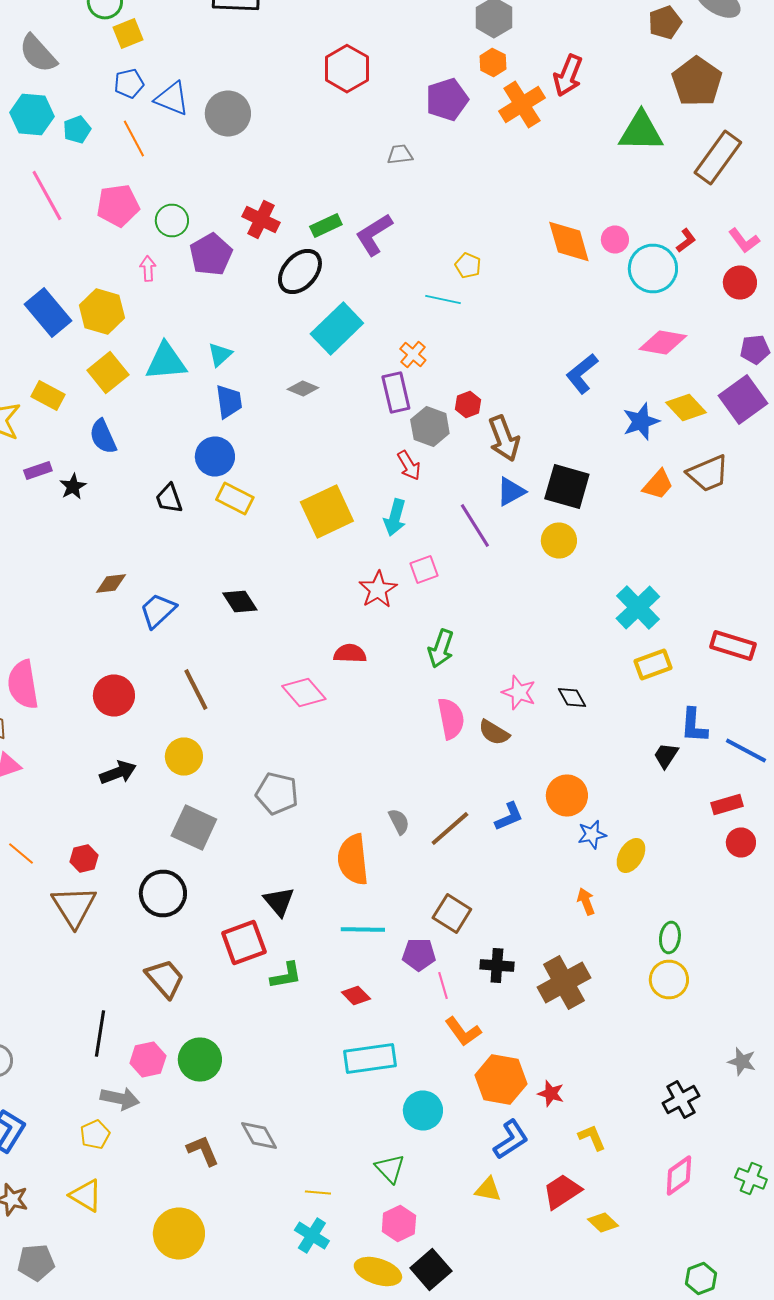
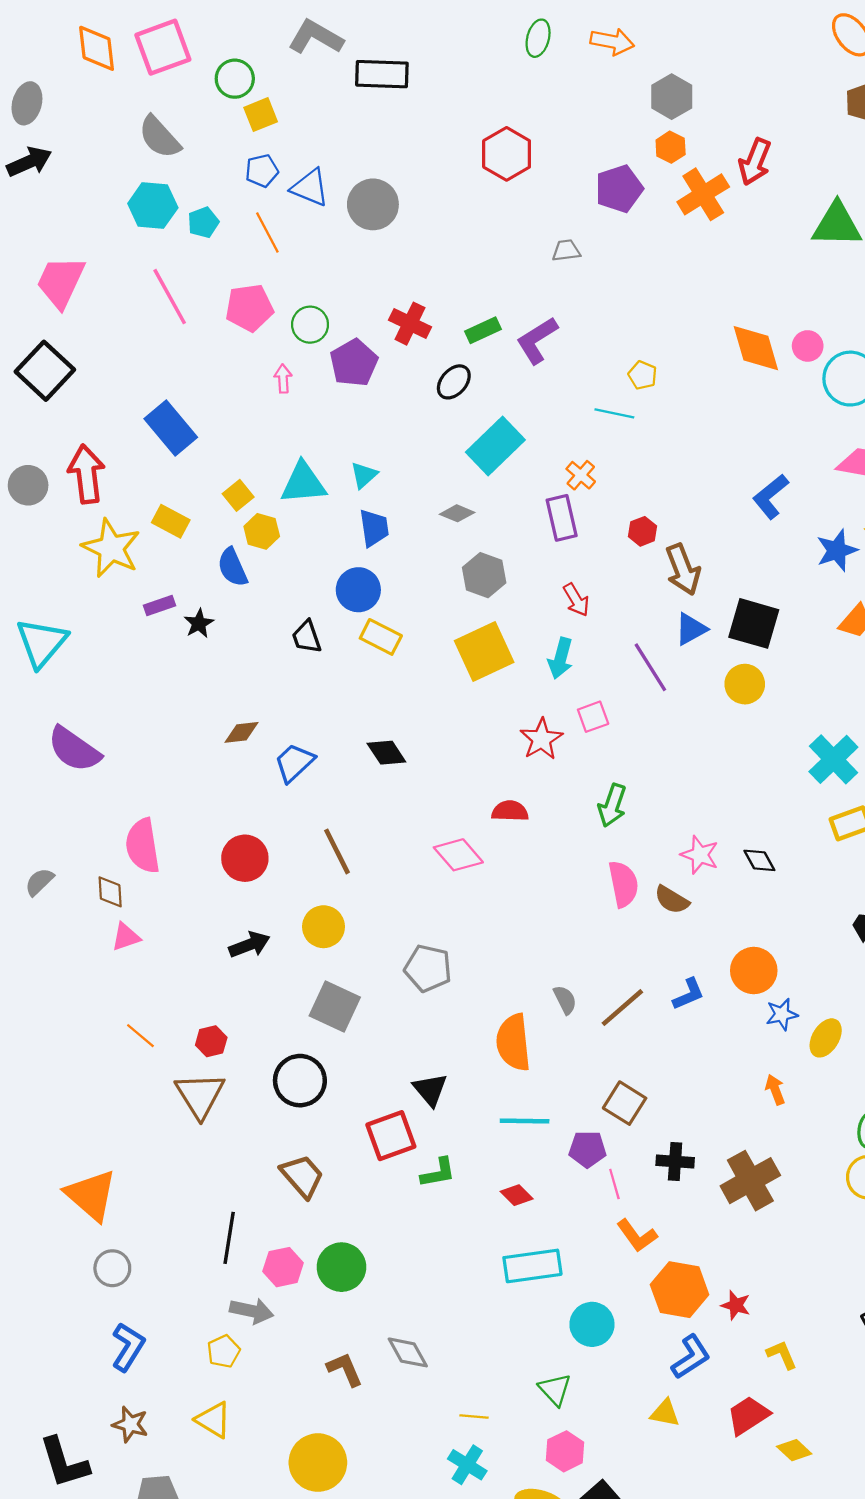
black ellipse: (300, 272) -> (454, 382), size x0.7
yellow hexagon: (102, 312) -> (262, 531), moved, size x0.7
yellow square: (108, 372) -> (238, 495), size x0.7
gray hexagon: (430, 426) -> (484, 575), moved

